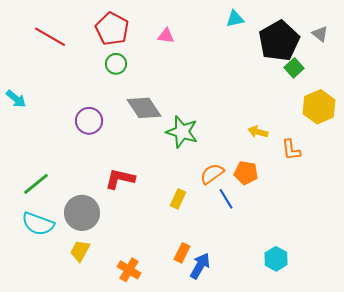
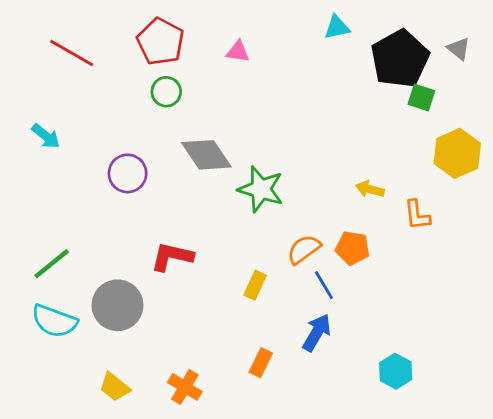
green square: (294, 68) -> (421, 97), turned -30
cyan arrow: (16, 99) -> (46, 136), moved
yellow trapezoid: (80, 251) -> (115, 387), moved, turned -80
blue arrow: (200, 266) -> (317, 333), moved

